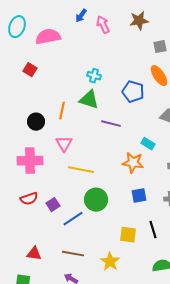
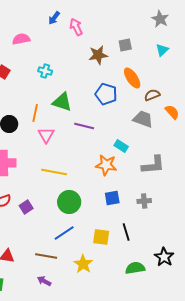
brown star: (139, 21) -> (98, 55), moved
pink semicircle: (48, 37) -> (21, 39), size x0.7
gray square: (160, 47) -> (125, 45), moved
cyan cross: (94, 76) -> (45, 71), moved
pink triangle: (64, 144) -> (46, 135), moved
blue line: (73, 219) -> (64, 233), moved

